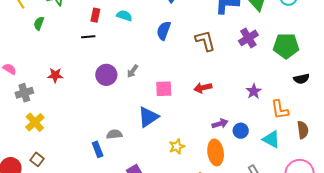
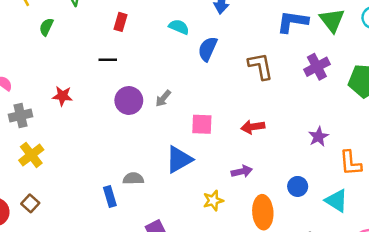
cyan semicircle: (124, 16) -> (179, 27), moved
black line: (88, 37) -> (108, 60), moved
purple arrow: (220, 124) -> (242, 171), moved

